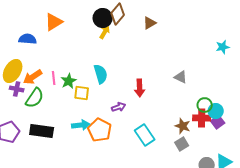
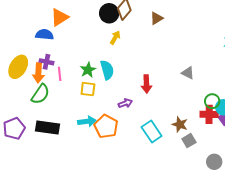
yellow arrow: (105, 32) -> (115, 38), moved
blue semicircle: (28, 39) -> (44, 35), moved
orange arrow: (33, 77) -> (38, 73), turned -54
green star: (69, 81) -> (88, 70), moved
purple cross: (17, 89) -> (46, 62), moved
brown star: (183, 126) -> (180, 124), moved

